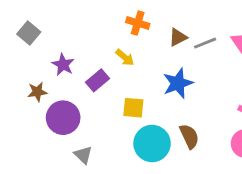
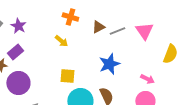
purple star: (63, 65) -> (18, 26), moved
purple rectangle: (98, 80) -> (15, 52), moved
blue star: (178, 83) -> (109, 64), moved

